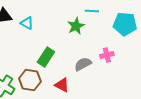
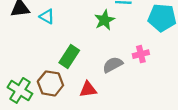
red triangle: (62, 85) -> (88, 89), turned -35

